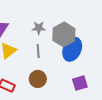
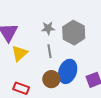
blue ellipse: (72, 49) -> (68, 71), moved

